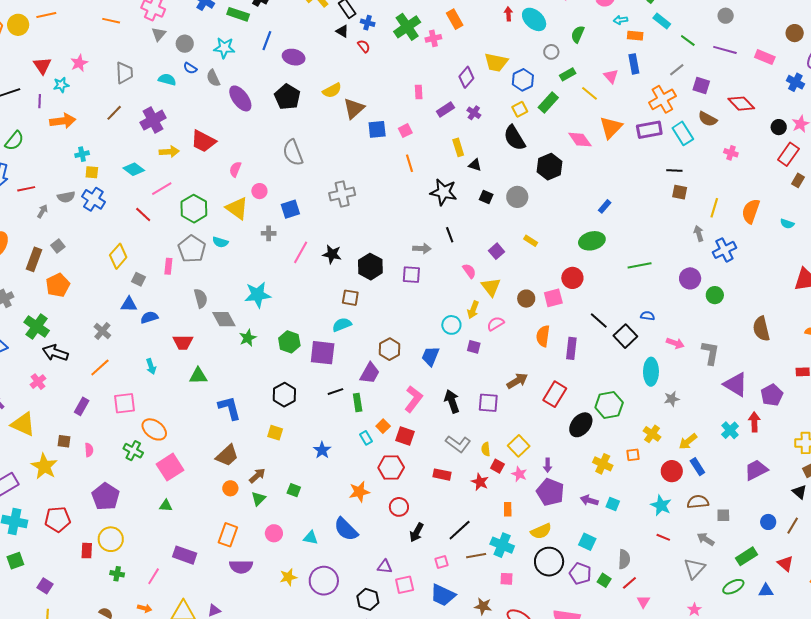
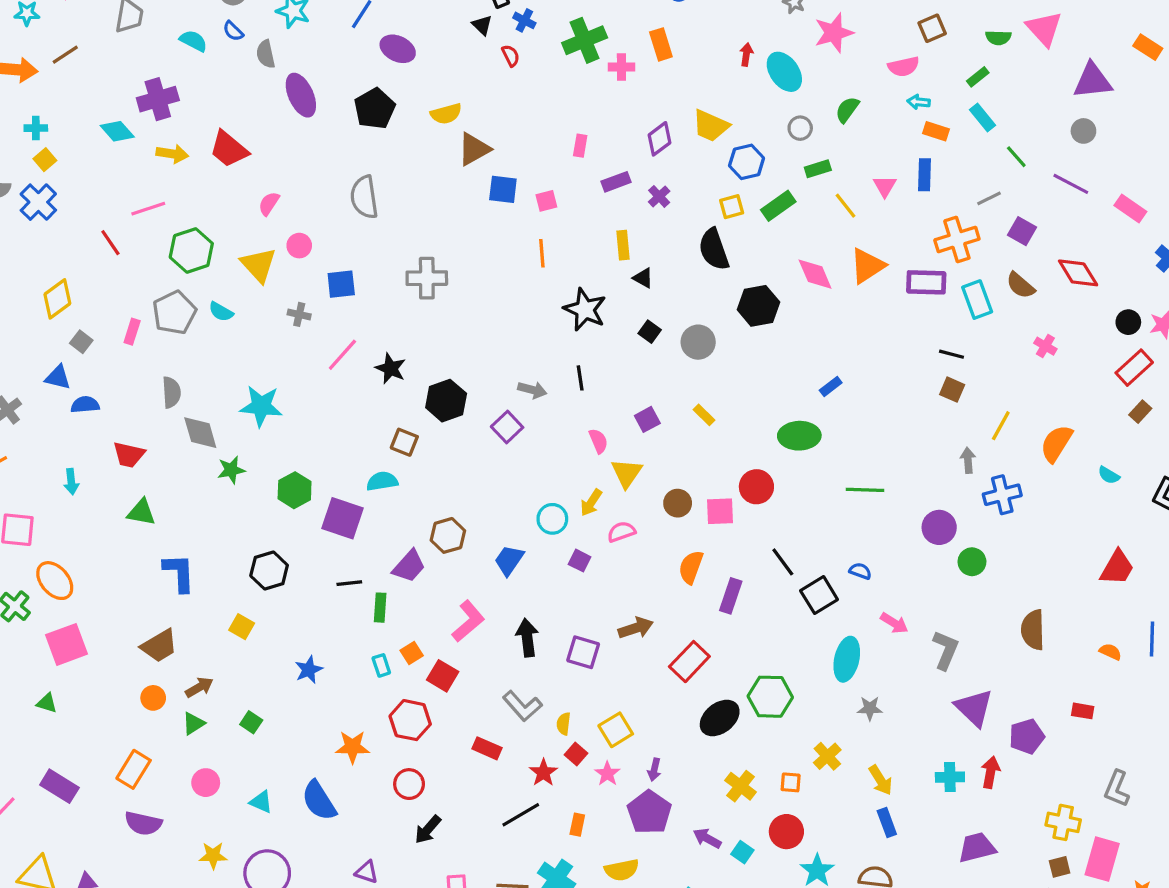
brown line: (114, 113) -> (65, 55), moved
cyan diamond: (134, 169) -> (117, 131), moved
yellow square: (92, 172) -> (45, 160), turned 32
purple square: (411, 275) -> (507, 427), turned 30
cyan cross: (730, 430) -> (950, 777), turned 30
yellow arrow: (688, 441) -> (881, 780), turned -96
red circle: (672, 471) -> (786, 832), moved
black line: (460, 530) -> (521, 815), moved

